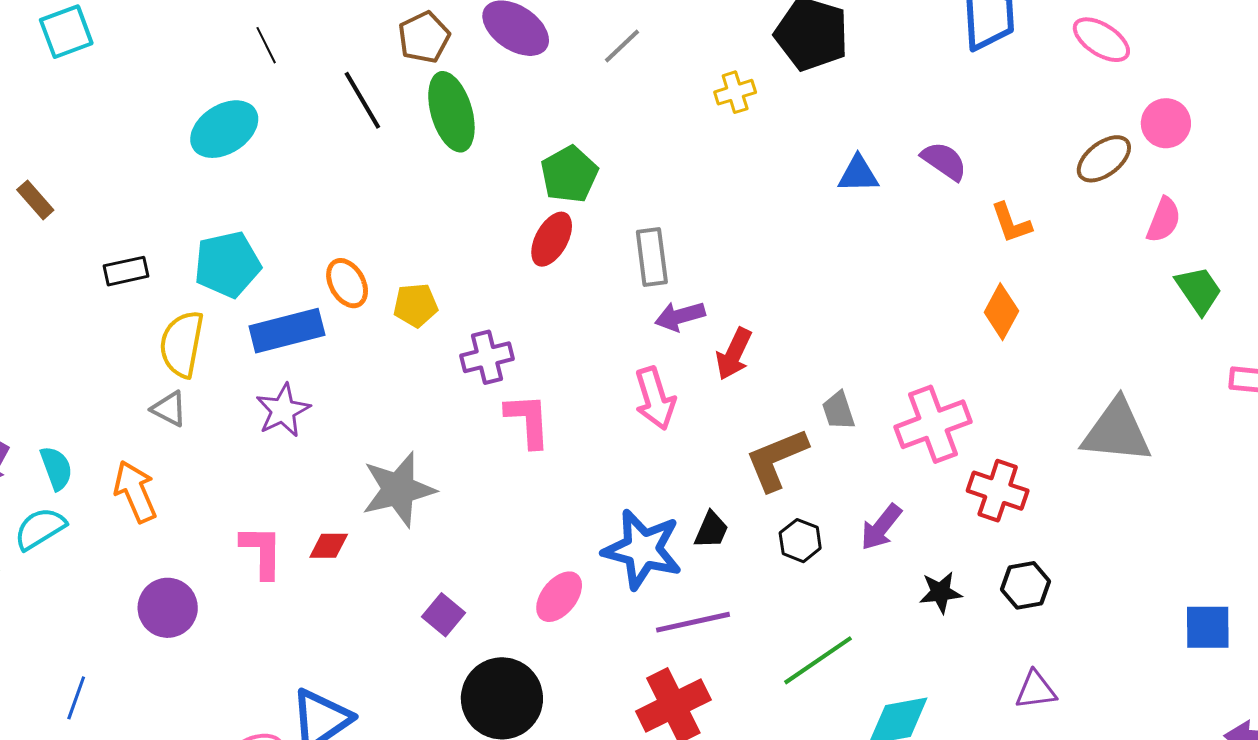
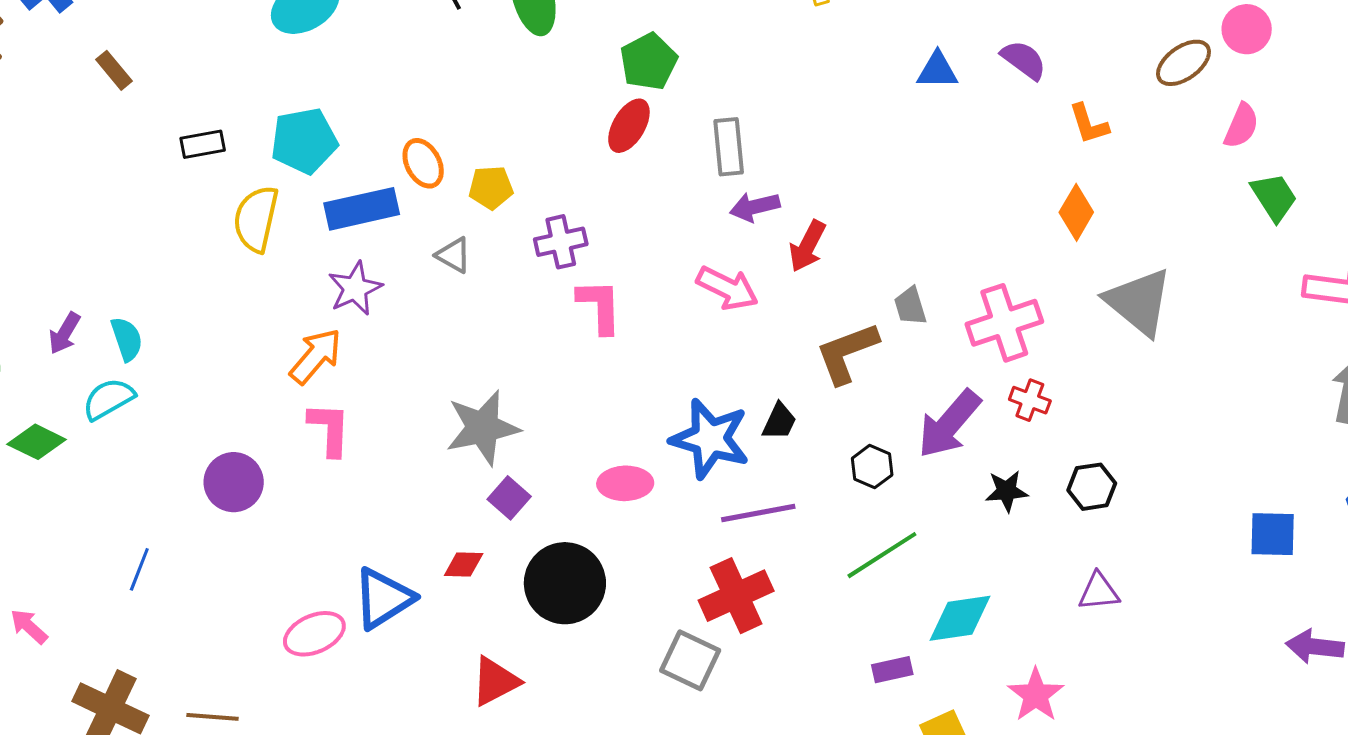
pink arrow: (655, 398) -> (727, 288), turned -48
gray triangle: (169, 409) -> (454, 255), moved
gray triangle: (1117, 431) -> (1139, 302), moved, turned 32
gray star: (398, 490) -> (483, 428), moved
red cross: (998, 491) -> (1030, 400), moved, size x0.7
orange arrow: (135, 492) -> (316, 356), moved, turned 62
purple arrow: (881, 527) -> (949, 424), size x1.5
black hexagon: (800, 541) -> (872, 467), moved
red diamond: (329, 546) -> (464, 564), moved
pink ellipse: (559, 597) -> (625, 483), turned 48

